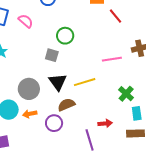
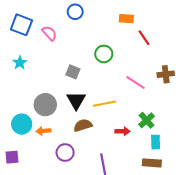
green circle: (65, 36) -> (104, 54), moved
pink line: (112, 59) -> (136, 83), turned 36
purple circle: (54, 123) -> (65, 152), moved
red arrow: (105, 123) -> (123, 131), moved

